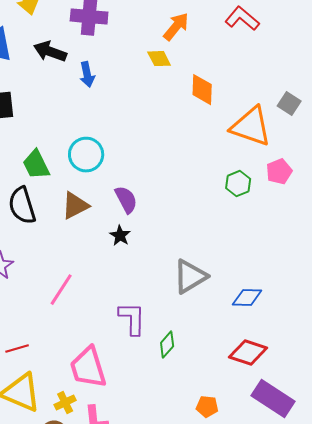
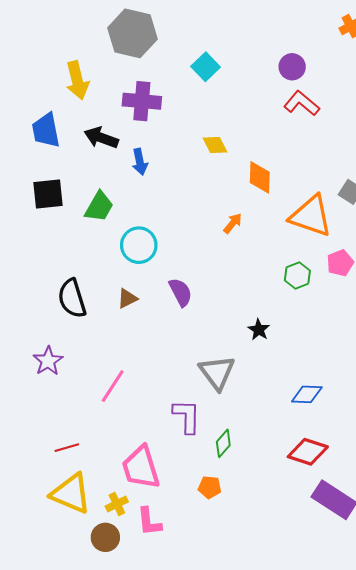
orange arrow: (176, 27) -> (233, 223), moved, size x0.7
green trapezoid: (36, 165) -> (99, 207), moved, turned -124
brown triangle: (75, 206) -> (127, 298), size x0.7
black star: (120, 236) -> (259, 330), moved
gray triangle: (190, 277) -> (217, 372), moved, turned -36
orange pentagon: (207, 407) -> (210, 487), moved

